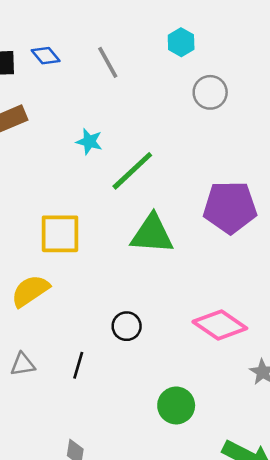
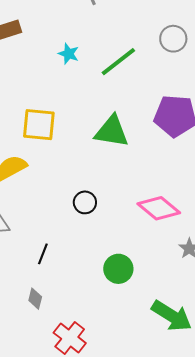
gray circle: (210, 92) -> (173, 39), moved
green line: (132, 171) -> (118, 62), moved
black line: (78, 365) -> (43, 254), moved

